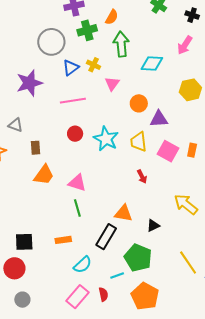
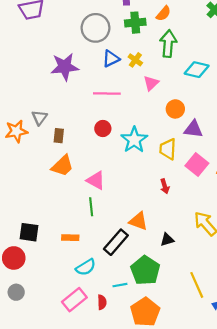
gray triangle: (16, 125) -> (39, 118), moved, turned 35

